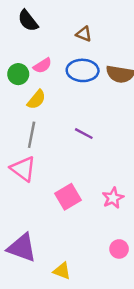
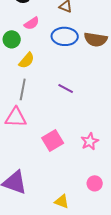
pink semicircle: (43, 66) -> (32, 23), moved
pink triangle: (23, 169) -> (16, 117), turned -35
yellow triangle: (62, 271) -> (62, 201), moved

